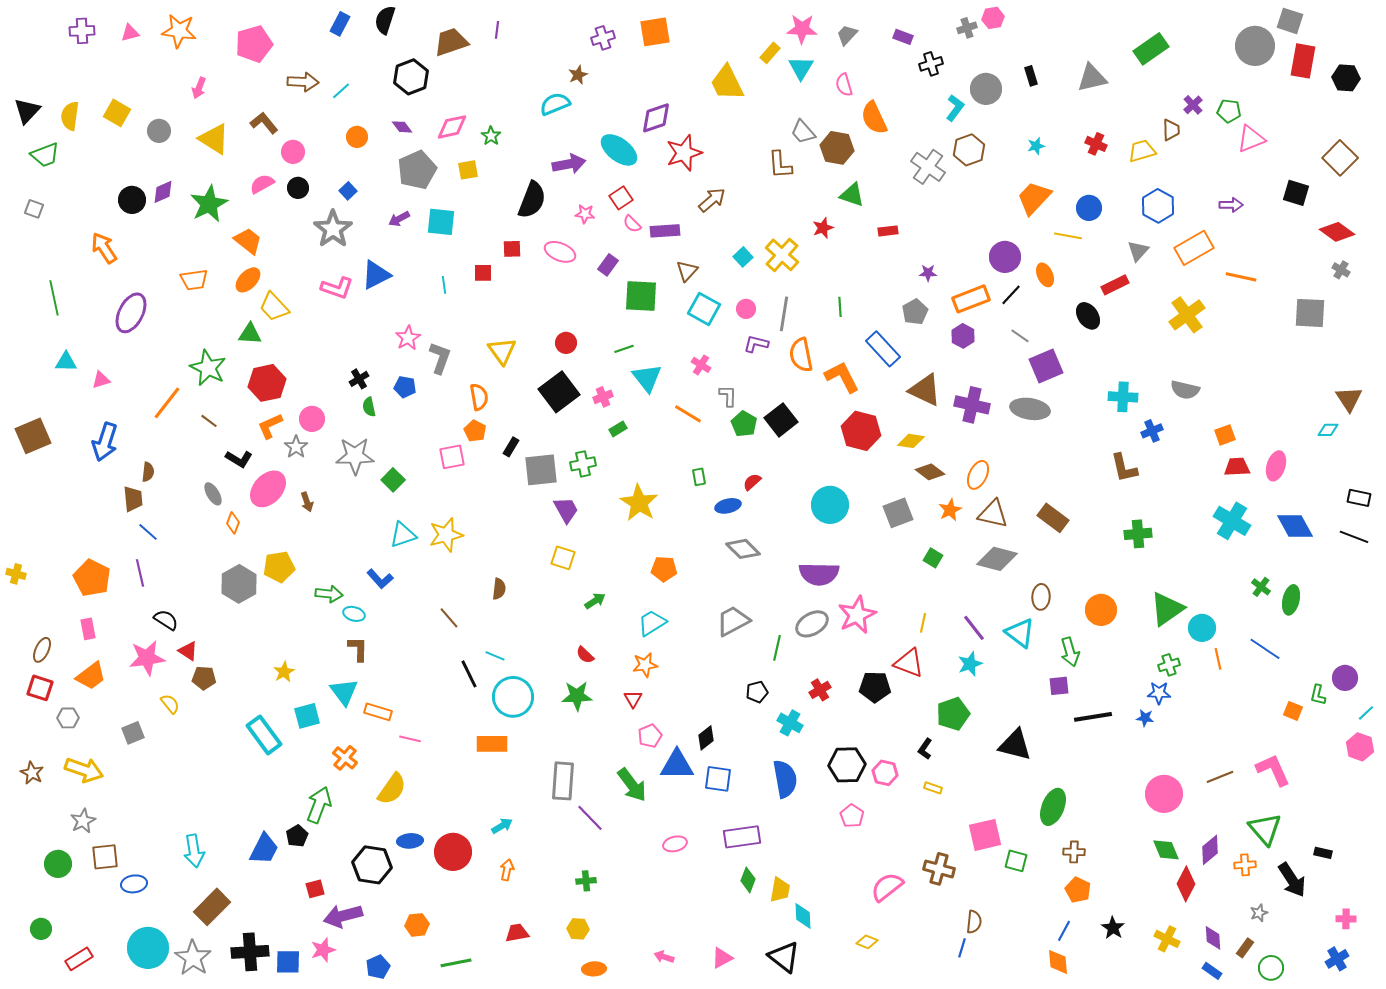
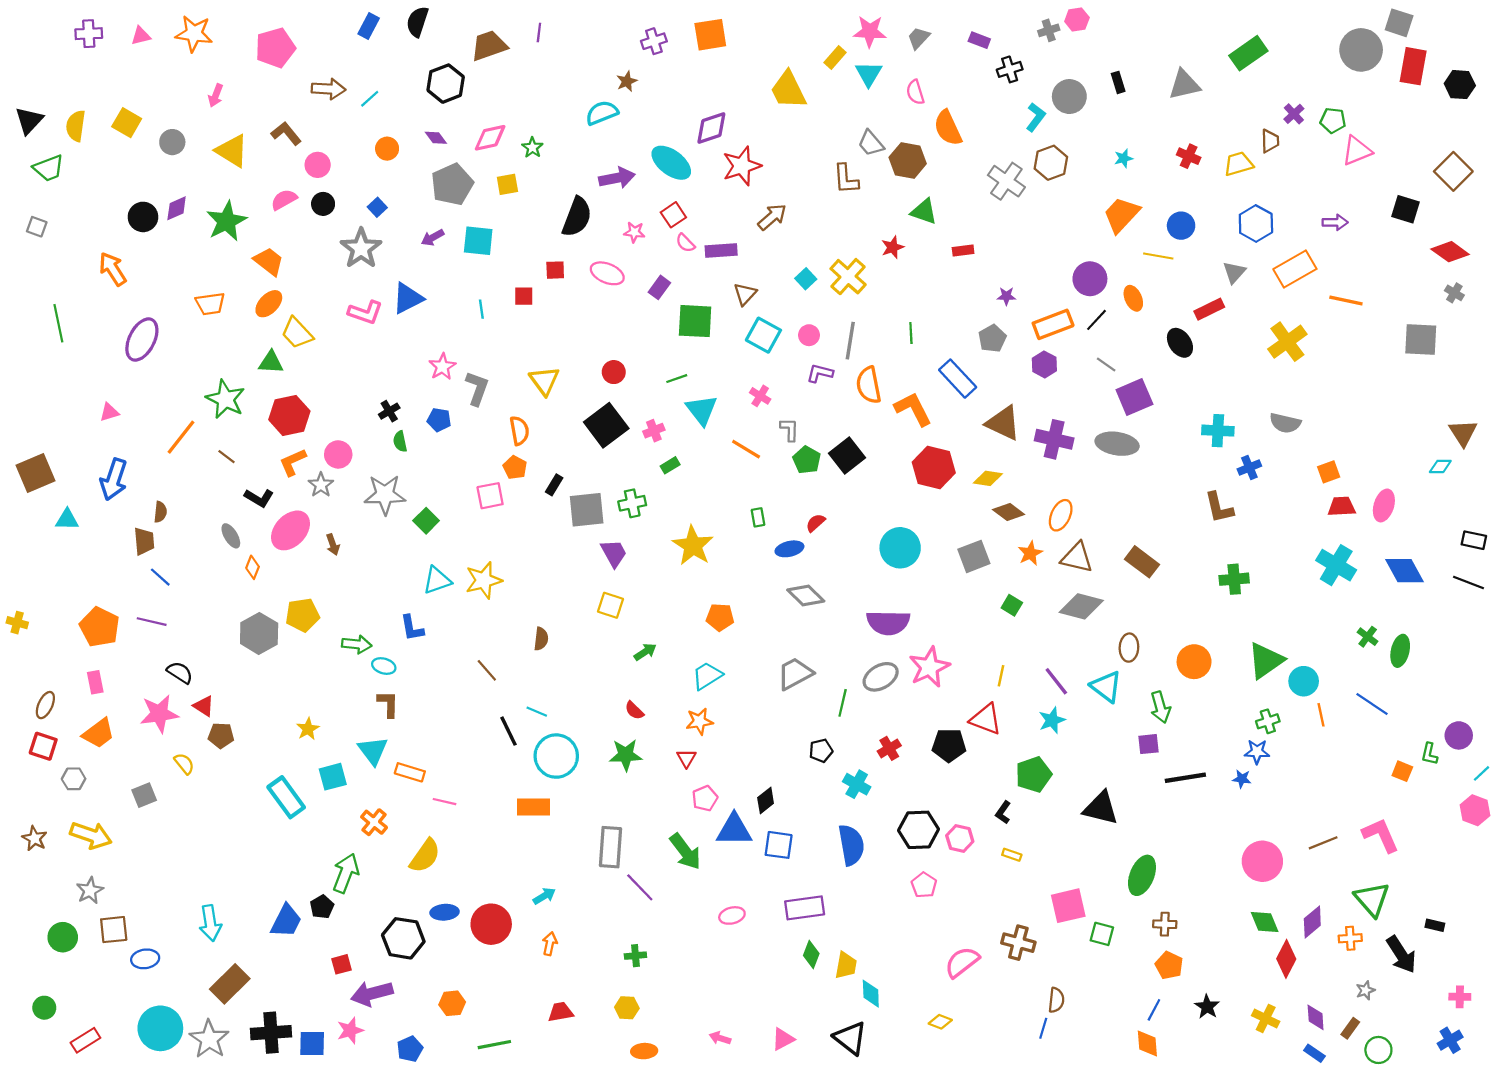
cyan triangle: (66, 362) -> (67, 520), moved
purple line: (140, 573) -> (152, 622), turned -64
blue L-shape: (380, 579) -> (412, 628), turned 32

